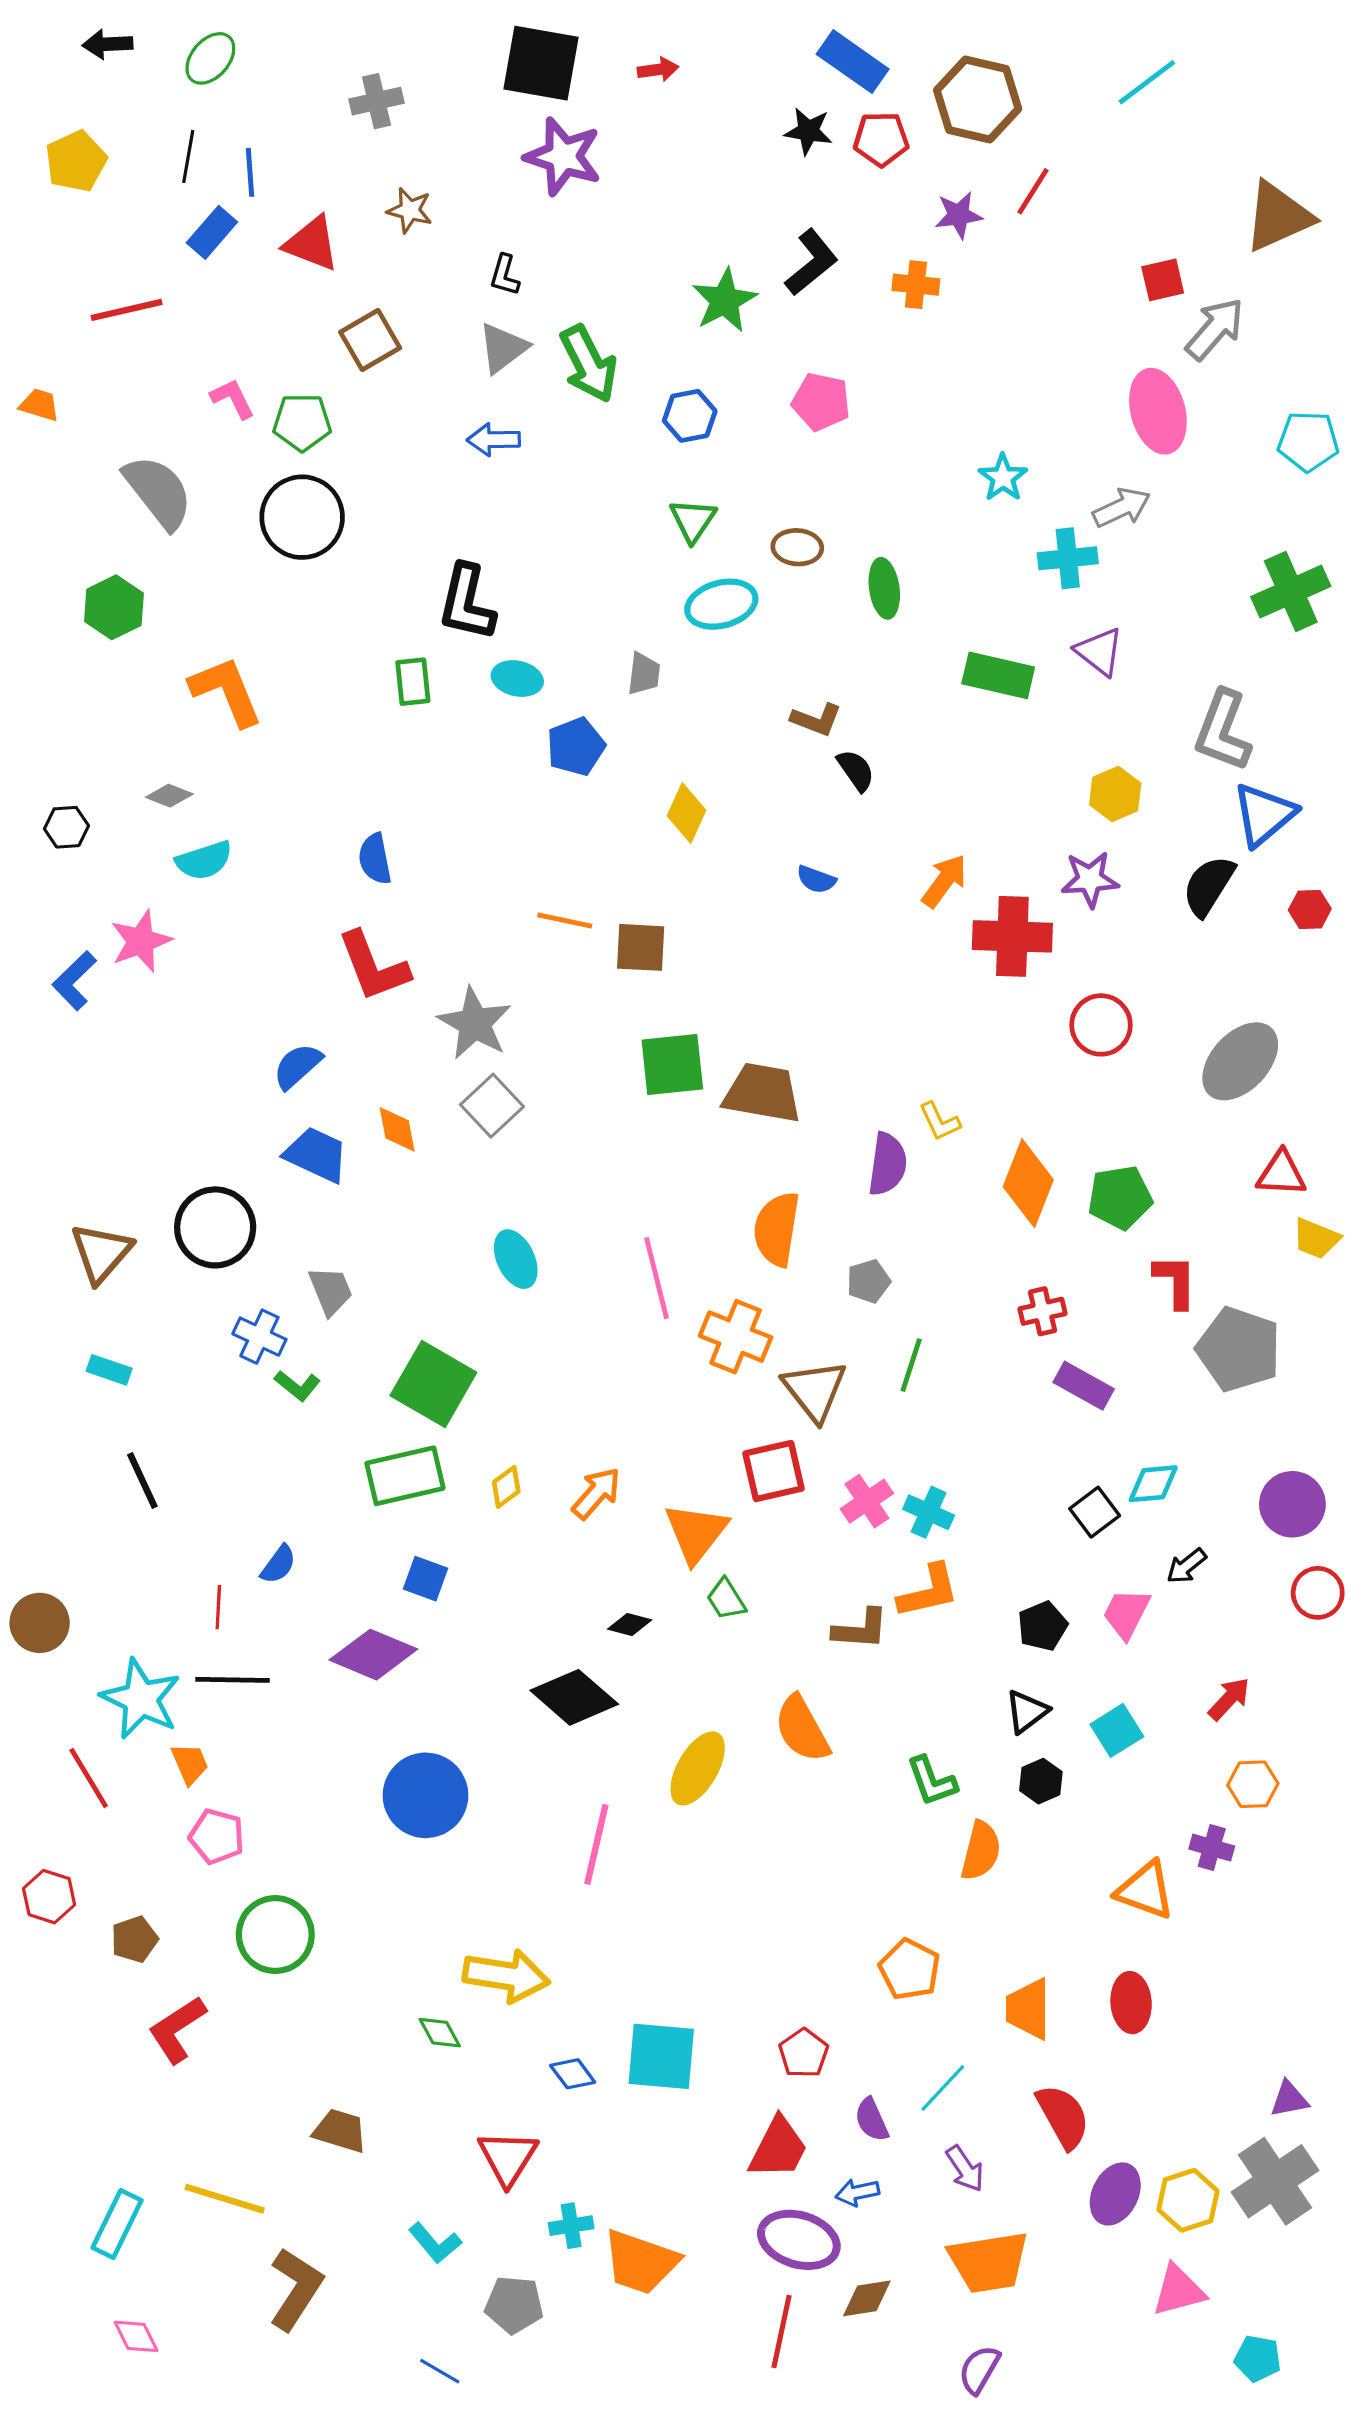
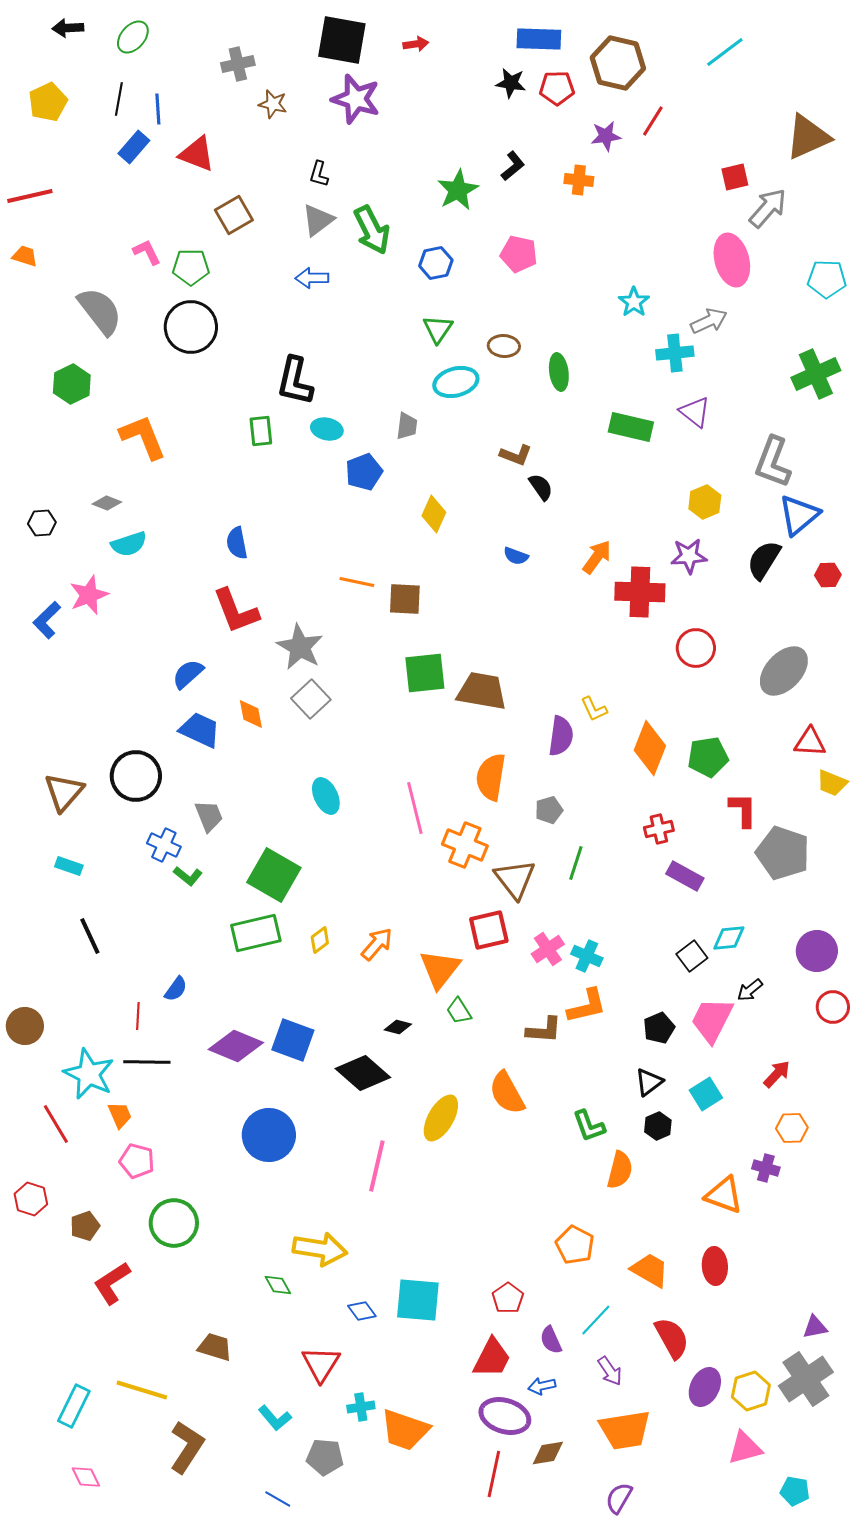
blue rectangle: (853, 62) -> (539, 39), turned -33
brown star: (410, 210) -> (273, 104), moved
black L-shape: (812, 262) -> (513, 166), size x0.7
red line: (127, 310) -> (30, 196), moved
blue square: (426, 1579) -> (293, 1040), moved, size x1.5
pink trapezoid: (1126, 1613) -> (712, 1020), size x1.4
orange trapezoid: (1028, 2009) -> (650, 1270), turned 120

